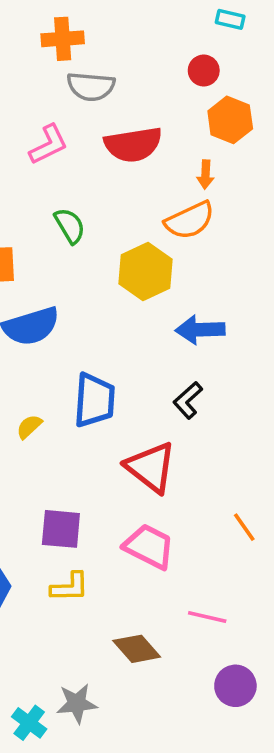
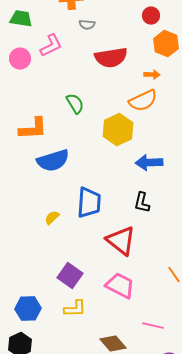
gray semicircle: (91, 86) -> (87, 25), size x0.6
pink L-shape: (49, 145) -> (51, 46), moved
orange arrow: (205, 175) -> (152, 75), turned -91
black L-shape: (188, 400) -> (142, 203), turned -35
purple square: (61, 529) -> (70, 276), turned 30

